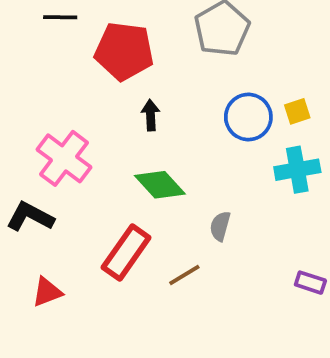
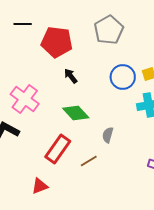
black arrow: (151, 115) -> (71, 76), turned -35
red triangle: (47, 292) -> (40, 186), moved

